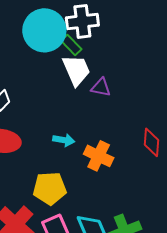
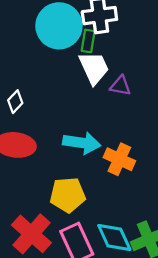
green rectangle: (71, 45) -> (88, 41), turned 55
cyan arrow: (64, 140) -> (82, 143), size x1.6

